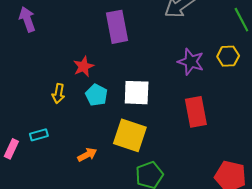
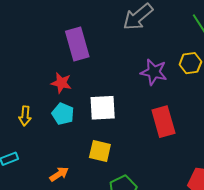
red star: (84, 67) -> (61, 83), moved, turned -30
yellow square: (130, 135) -> (100, 151), size x0.7

